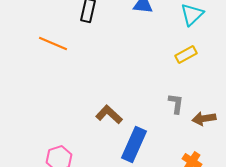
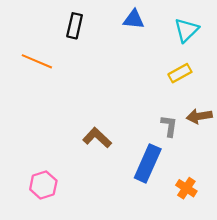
brown arrow: (204, 118) -> (199, 116), moved
blue rectangle: (134, 144) -> (148, 163), moved

